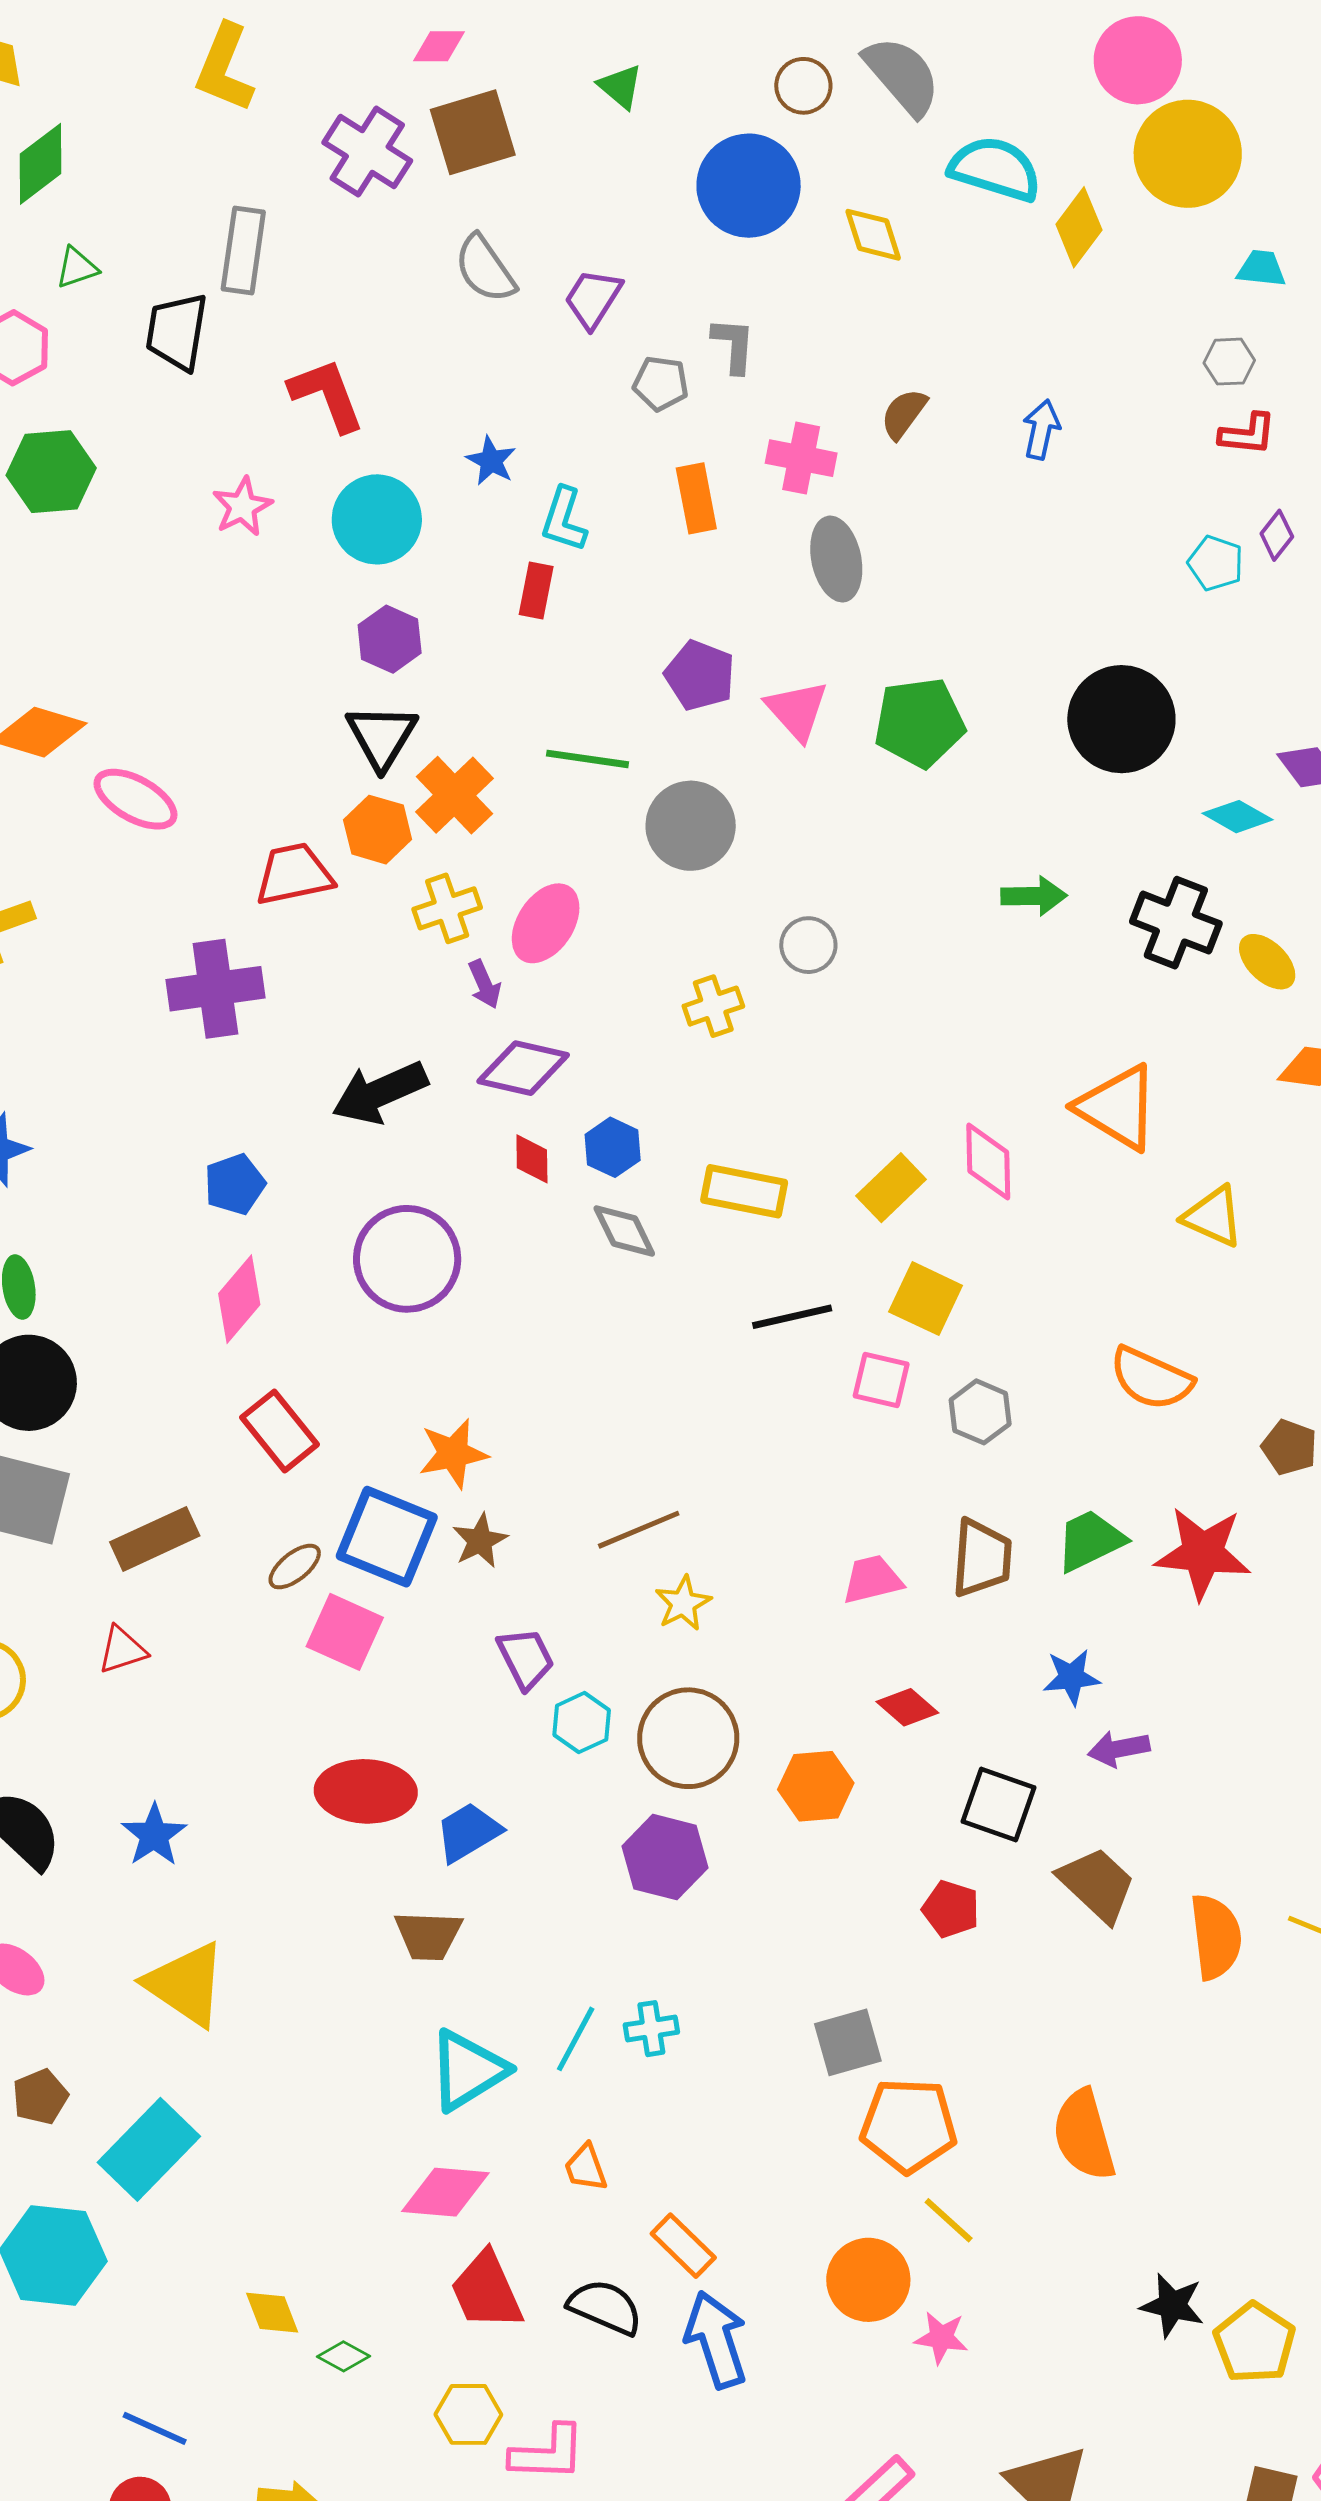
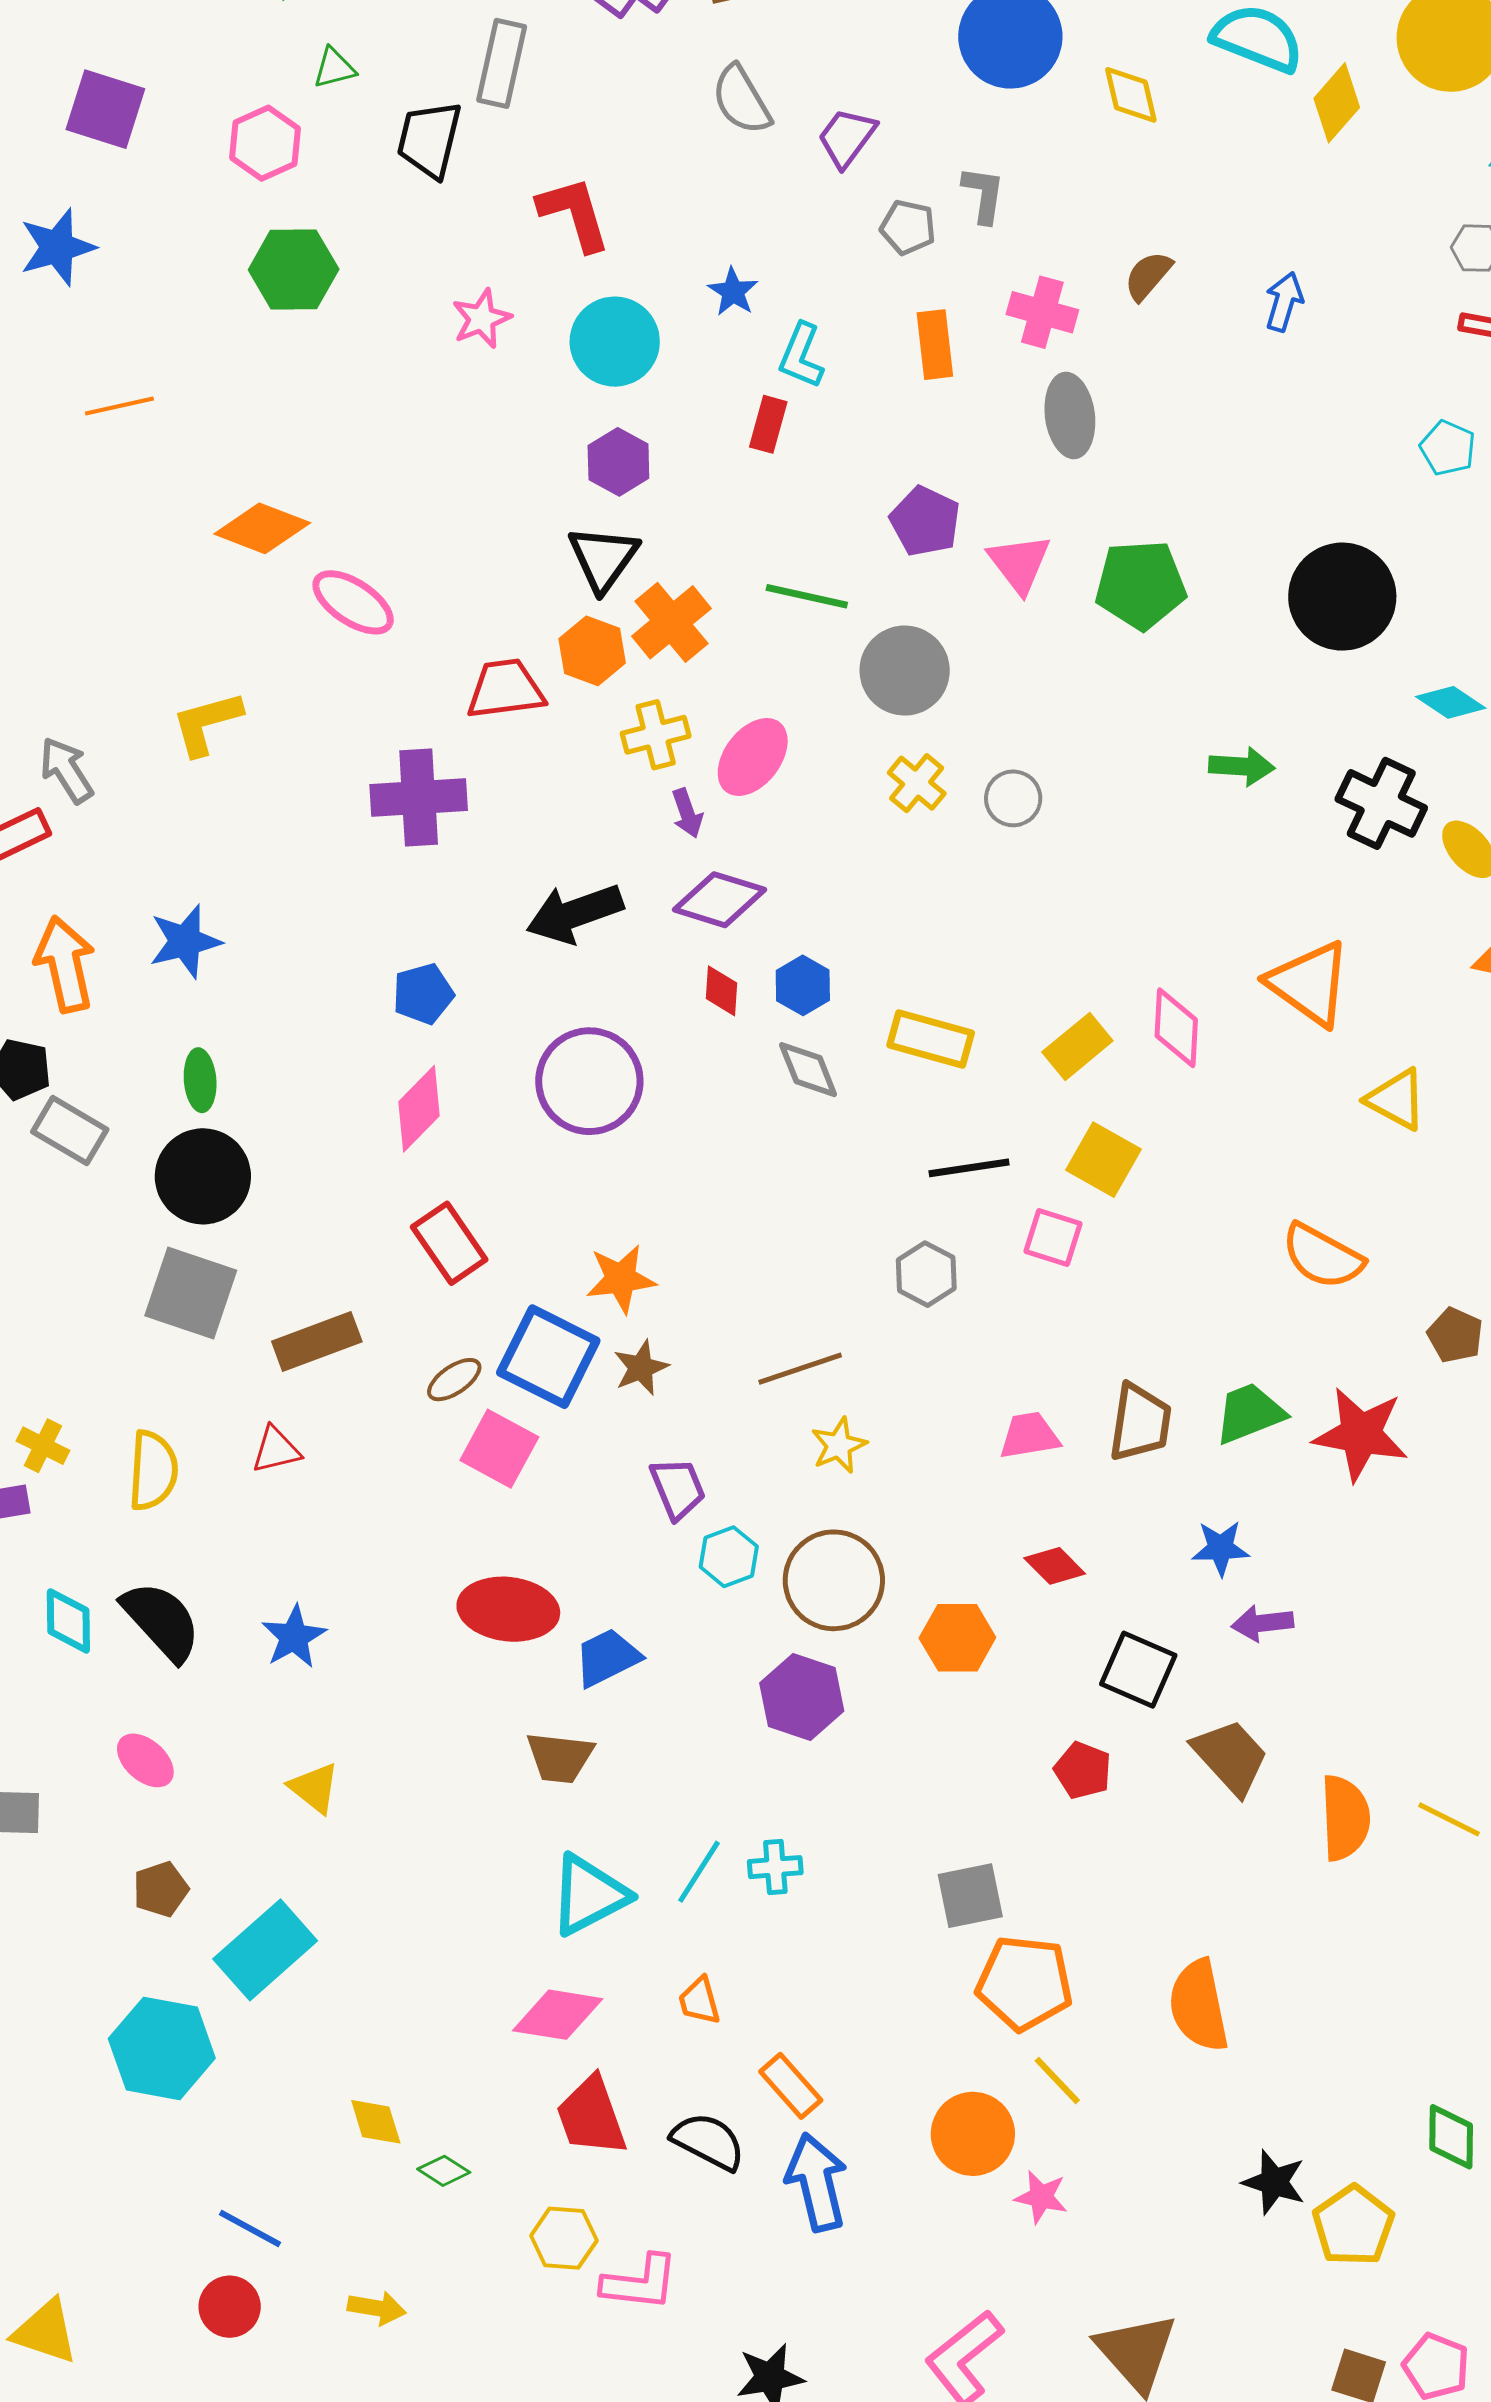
yellow cross: (713, 1006) -> (917, 783), moved, turned -36
gray hexagon: (980, 1412) -> (926, 1274), moved
yellow triangle: (186, 1984) -> (314, 1788), size x0.6

